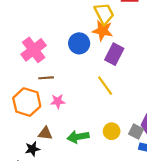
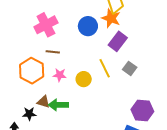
yellow circle: (112, 131) -> (84, 79), moved
gray square: (136, 132) -> (130, 68), moved
green arrow: (78, 137) -> (58, 105), moved

